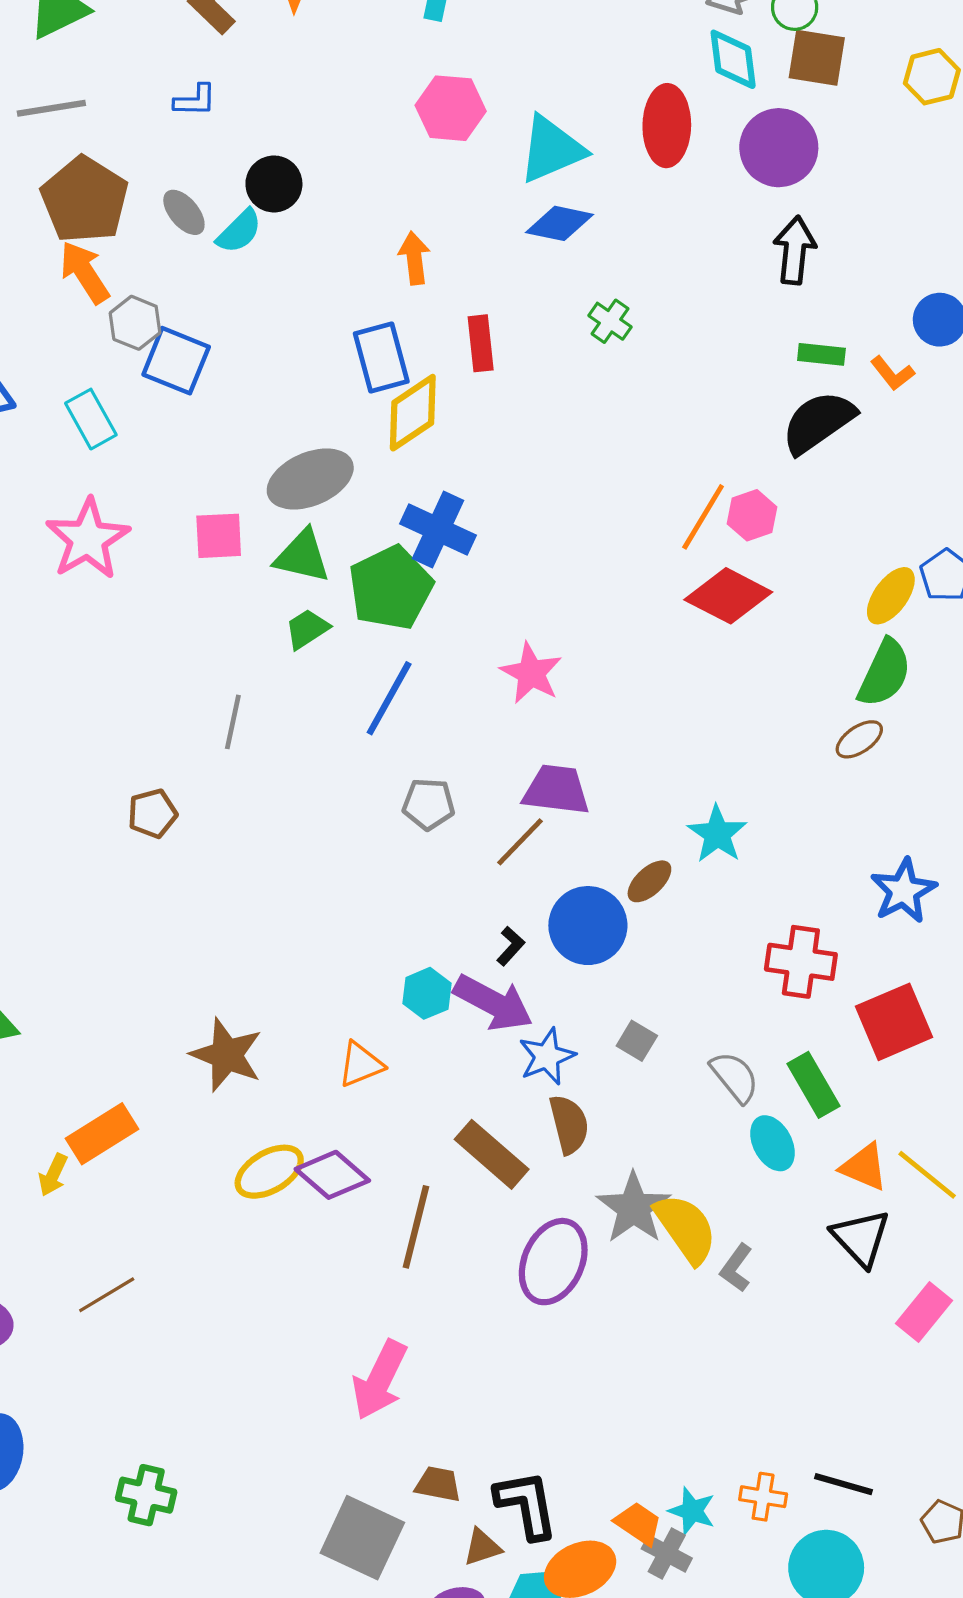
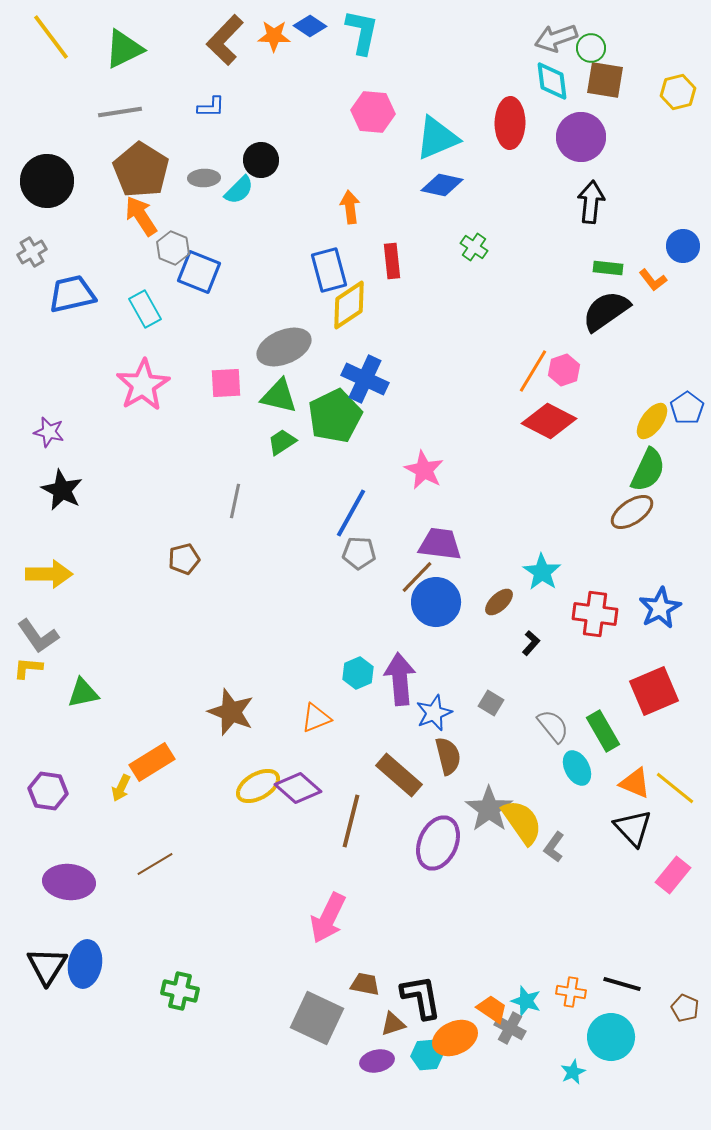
gray ellipse: (184, 212) -> (204, 178), turned -52
blue line: (389, 698) -> (351, 513), moved
brown ellipse: (859, 739) -> (632, 512), size x1.4
blue circle: (588, 926) -> (436, 602), moved
black L-shape: (511, 946) -> (531, 643), moved
red cross: (801, 962) -> (595, 614), moved
purple arrow: (493, 1003) -> (400, 679), turned -123

